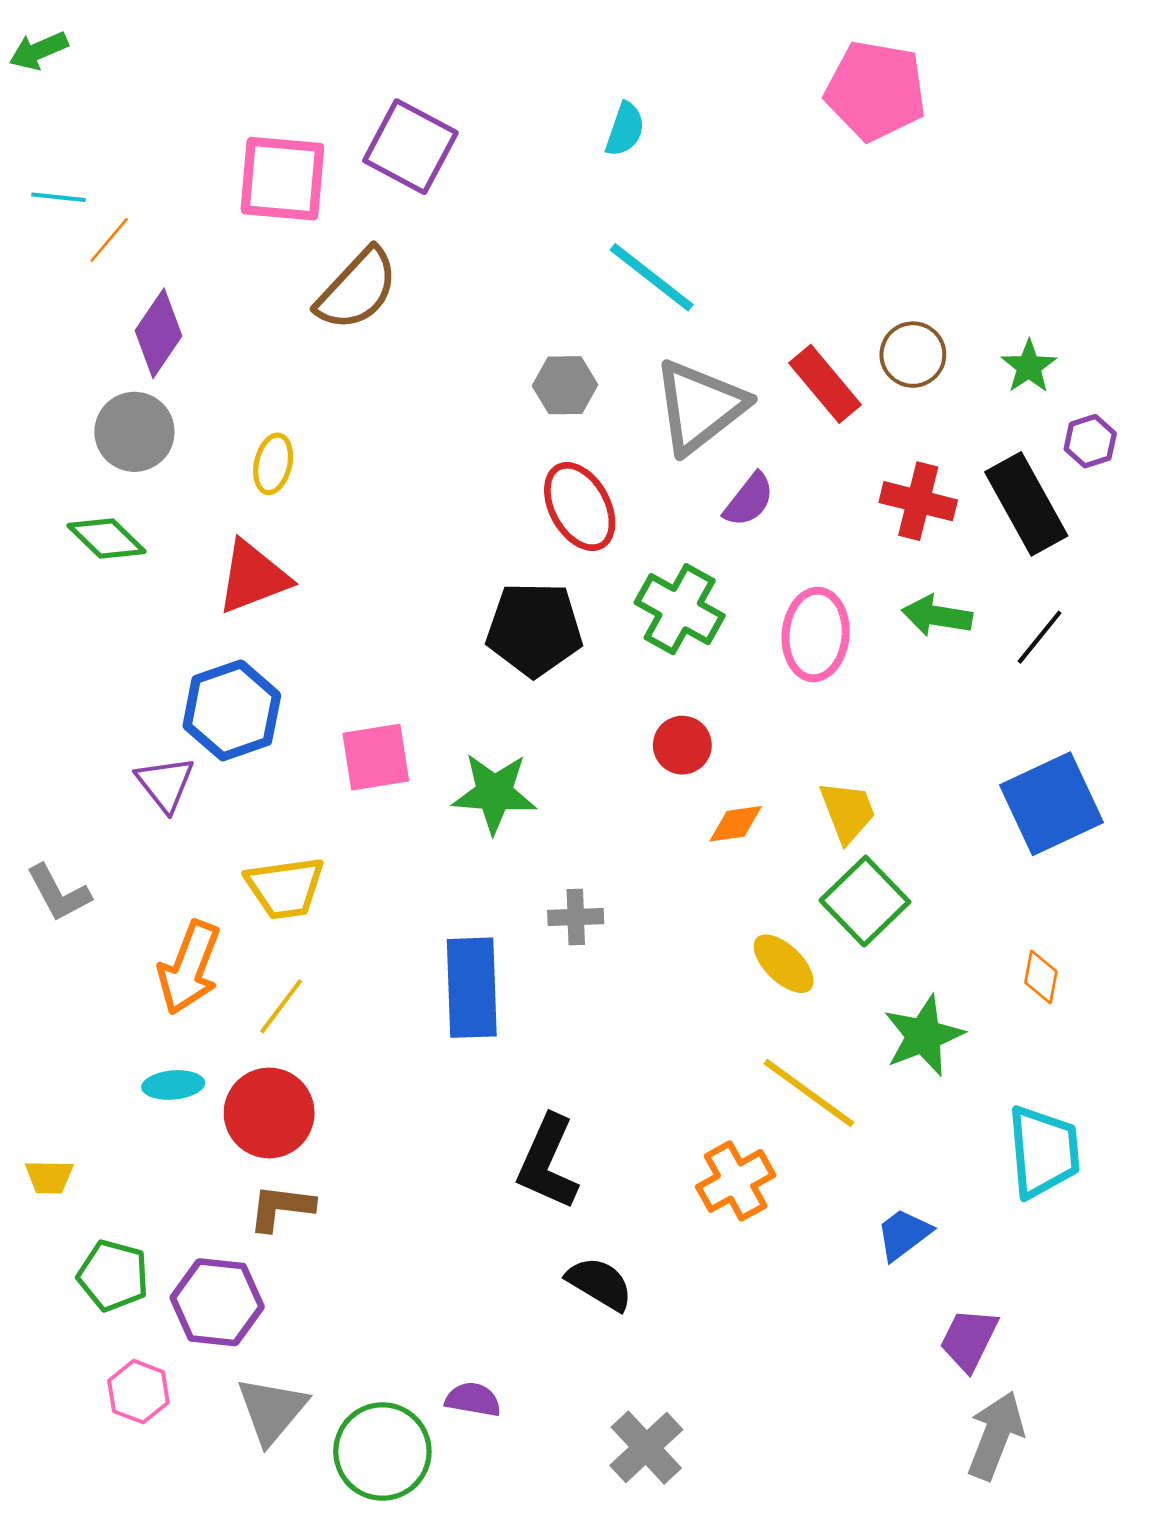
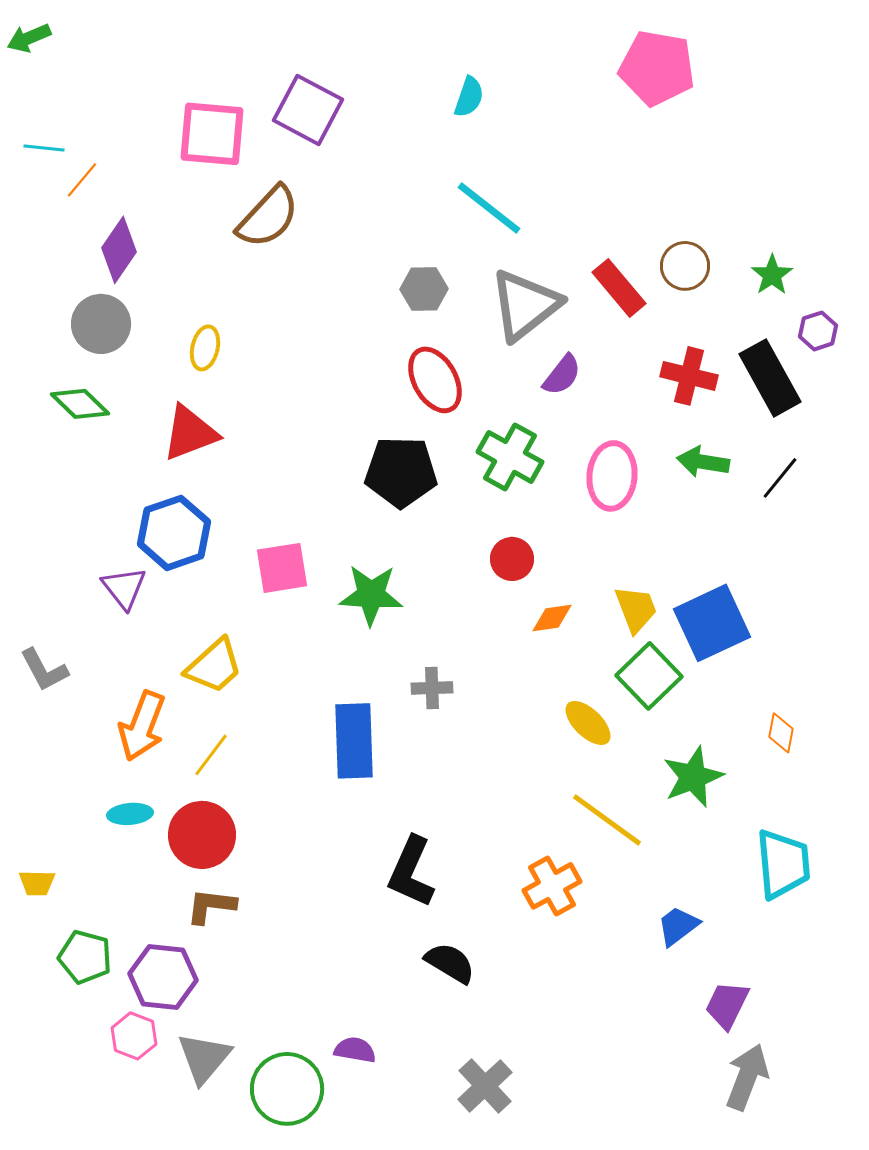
blue square: (1052, 804) -> (712, 623), moved
yellow trapezoid: (285, 888) -> (214, 666), turned -34
pink hexagon: (138, 1392) -> (134, 1036), moved

